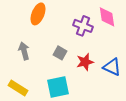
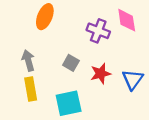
blue triangle: (112, 67) -> (133, 79), turned 42
yellow rectangle: (18, 88) -> (31, 89), moved, turned 48

